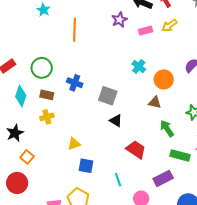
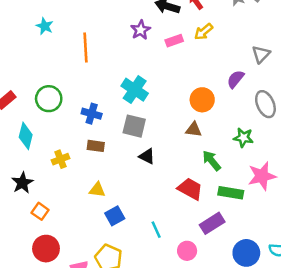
cyan cross: (139, 67) -> (135, 90), moved, size x1.5
brown rectangle: (47, 95) -> (96, 146), moved
yellow triangle: (74, 144) -> (97, 190), turned 32
red trapezoid: (136, 150) -> (190, 189), moved
blue square: (86, 166) -> (115, 216), turned -35
red circle: (17, 183) -> (46, 249), moved

